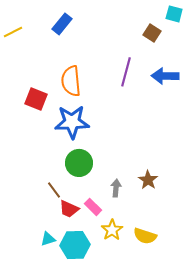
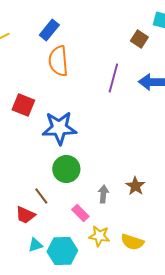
orange semicircle: (71, 81) -> (58, 61), moved
red trapezoid: (69, 209) -> (25, 215), moved
yellow star: (112, 230) -> (99, 236), turned -30

